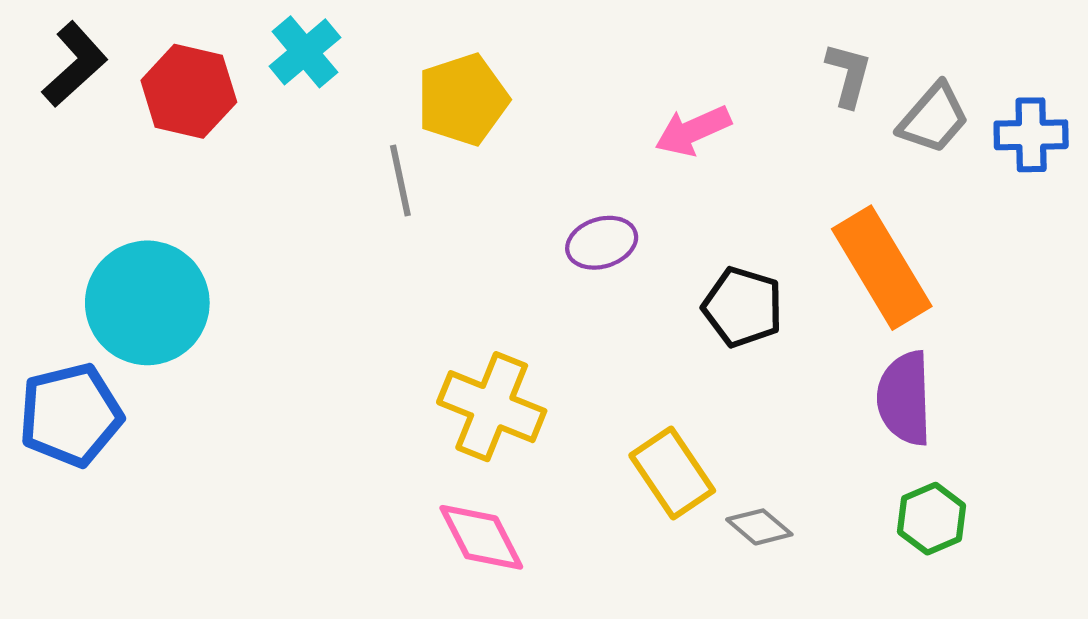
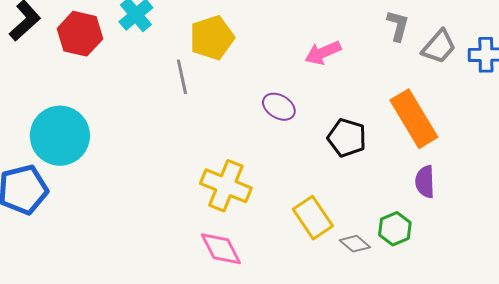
purple ellipse: (602, 243) -> (279, 107), turned 48
purple semicircle: (905, 398) -> (425, 182), size x0.7
green hexagon: (931, 519) -> (395, 229), moved

